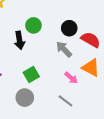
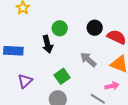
gray arrow: (64, 49) -> (88, 60), moved
pink arrow: (71, 78) -> (112, 86), moved, turned -48

